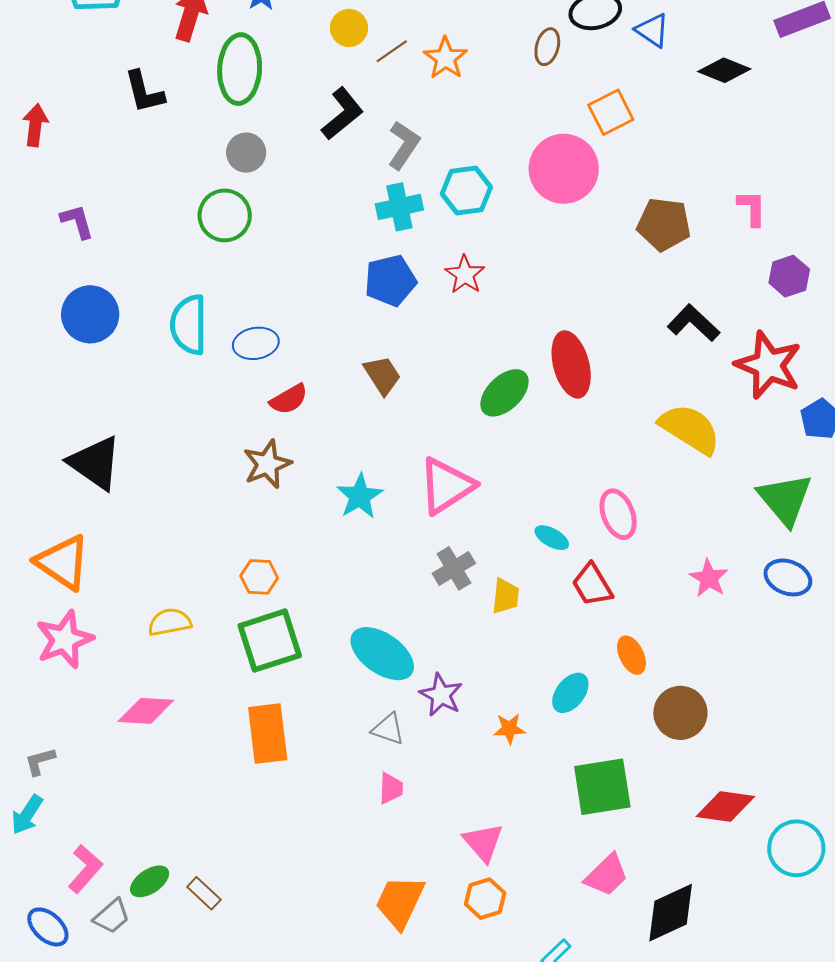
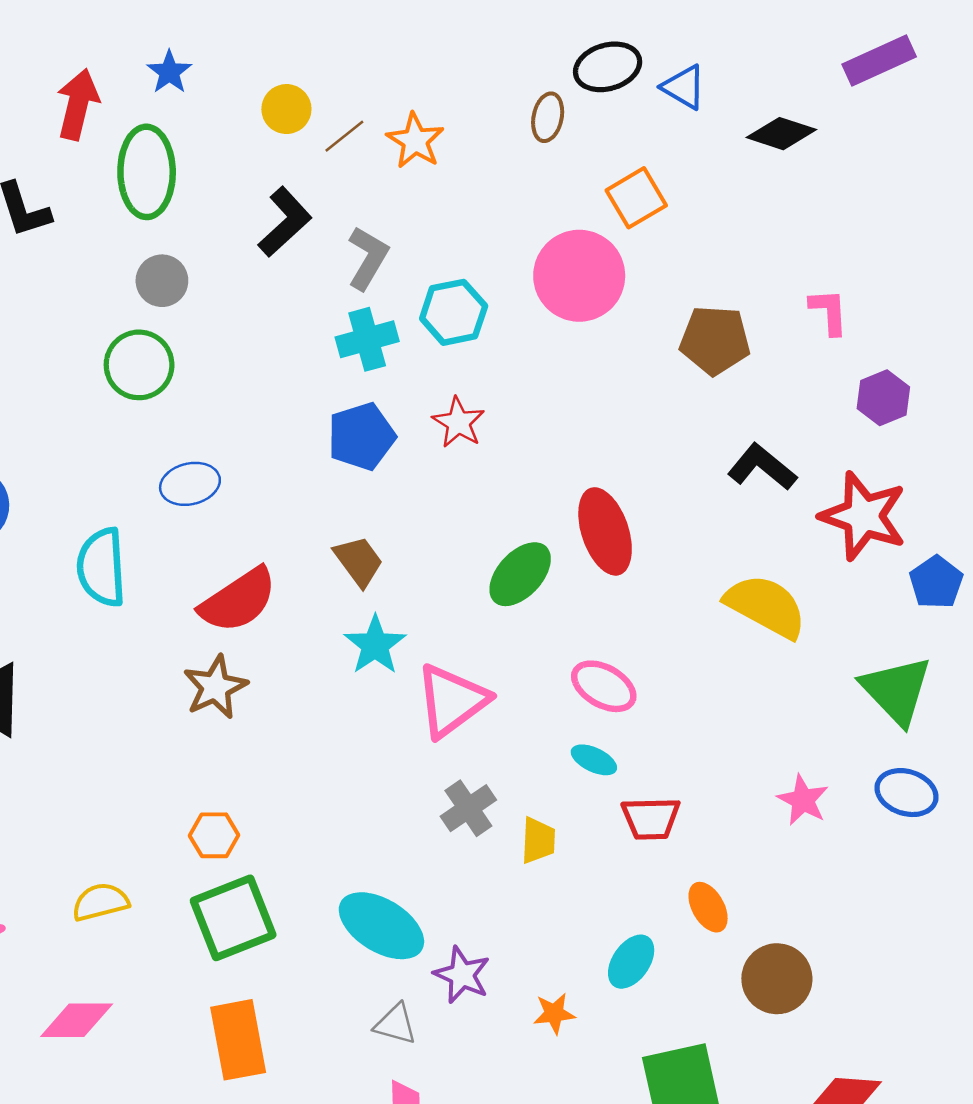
cyan semicircle: (189, 325) -> (101, 567), moved
blue ellipse: (256, 343) -> (190, 484), moved
red semicircle: (289, 399) -> (238, 600), size x1.6
cyan star: (360, 496) -> (375, 645), moved
pink ellipse: (618, 514) -> (604, 686), moved, turned -36
red trapezoid: (592, 585) -> (651, 818), turned -57

